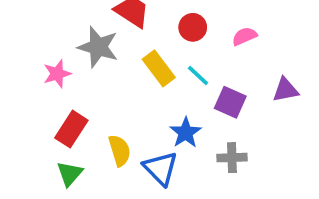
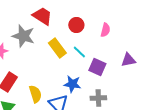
pink semicircle: (244, 36) -> (105, 30), turned 128
blue star: (186, 133) -> (72, 84), turned -30

